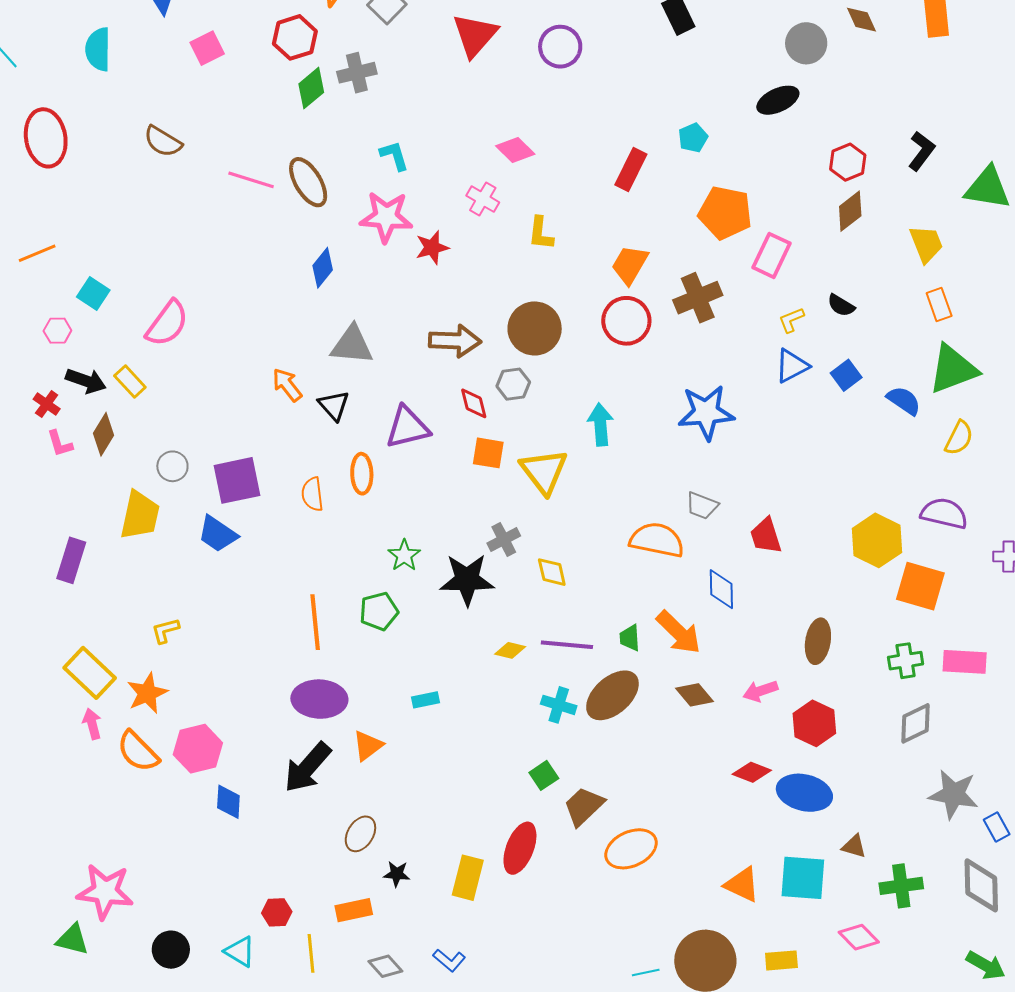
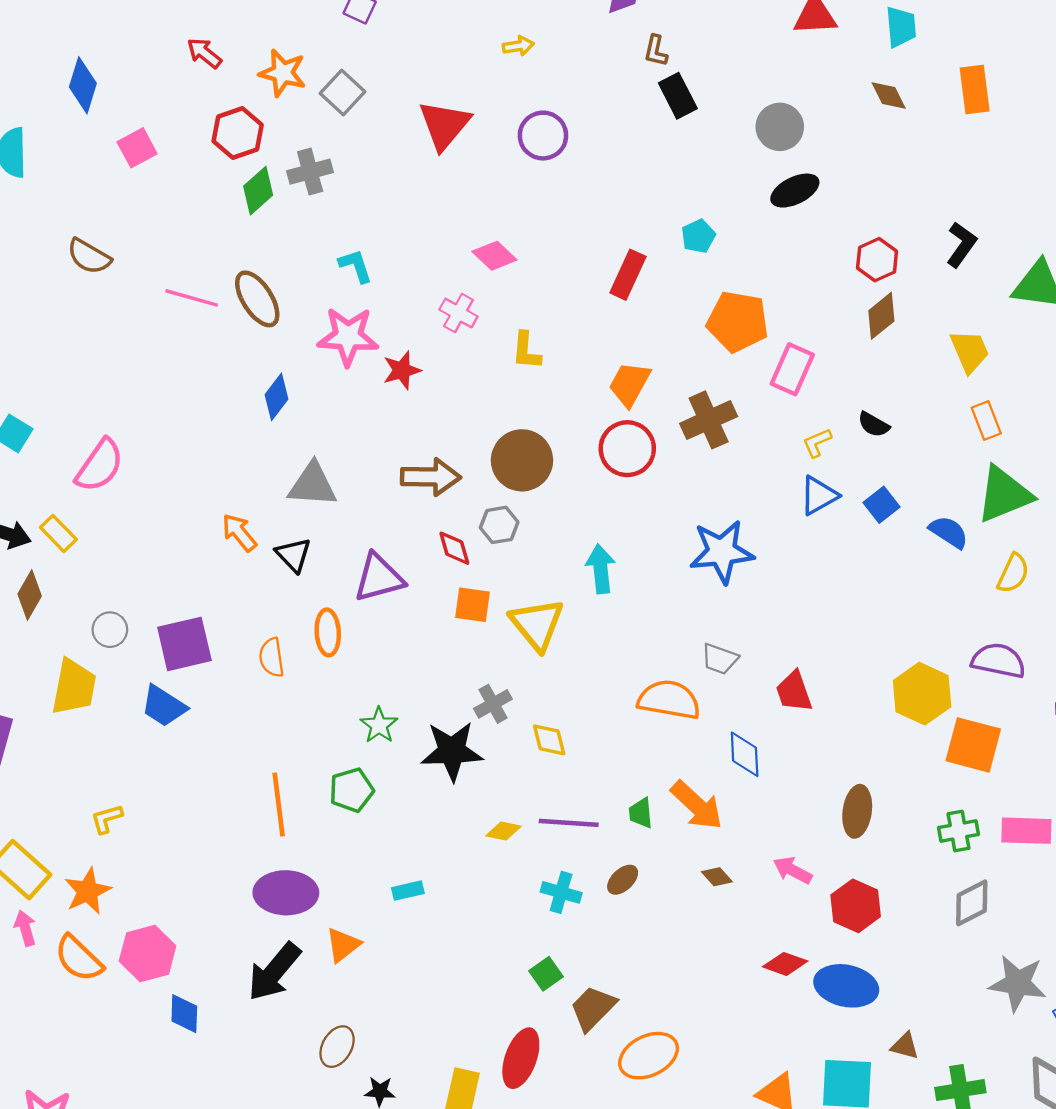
gray circle: (806, 43) -> (780, 127), moved
pink arrow: (760, 691) -> (793, 870), turned 48
brown ellipse: (612, 695) -> (623, 880), size x0.5
brown diamond: (694, 695) -> (717, 877), size x0.7

